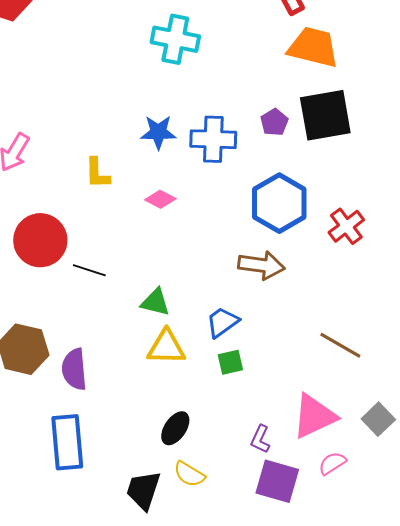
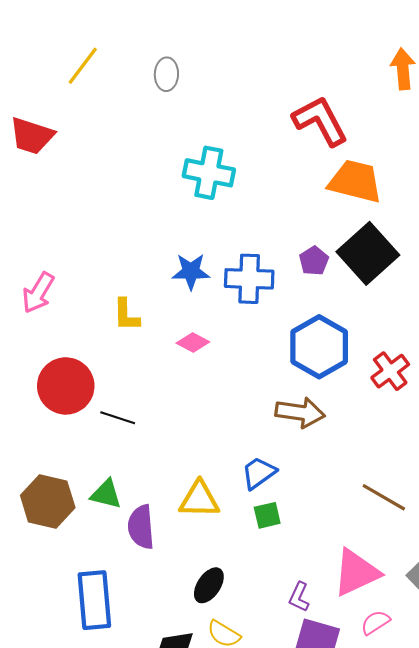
black square: (325, 115) -> (368, 253), turned -32
green triangle: (155, 302) -> (106, 494), moved
purple semicircle: (74, 369) -> (141, 527), moved

